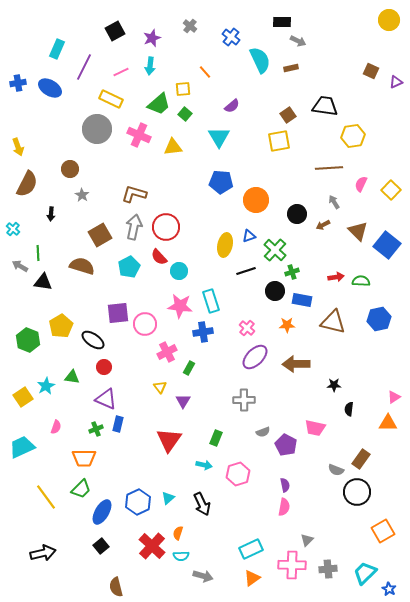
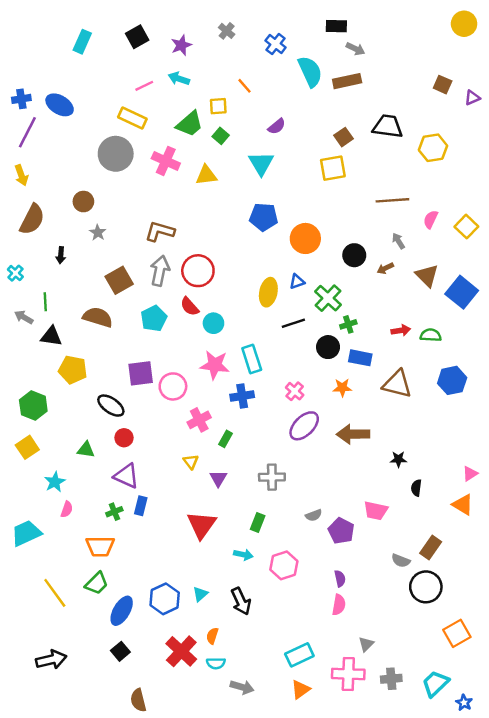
cyan rectangle: (57, 49) -> (82, 42), moved
cyan arrow: (150, 66) -> (179, 79), turned 102
purple line: (84, 67) -> (27, 132), moved
brown rectangle: (291, 68) -> (347, 81), size x1.6
yellow hexagon: (353, 136) -> (433, 148), moved
yellow pentagon: (61, 326) -> (73, 370), moved, turned -30
cyan star: (46, 386) -> (55, 482), moved
yellow square: (23, 397) -> (27, 447), moved
gray cross: (244, 400) -> (272, 477), moved
orange triangle: (388, 423) -> (463, 505), turned 30

